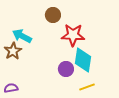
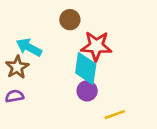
cyan diamond: (83, 60) -> (86, 68), moved
purple semicircle: (11, 88) -> (15, 96), moved

